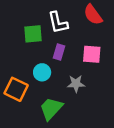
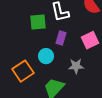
pink square: (92, 54) -> (90, 40), turned -30
orange square: (16, 89) -> (23, 71), turned 30

